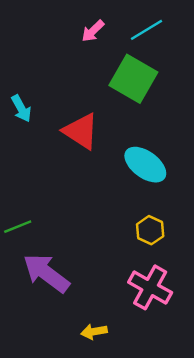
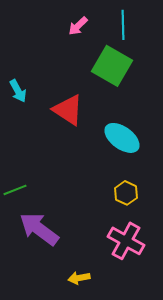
cyan line: (147, 30) -> (123, 25), turned -60

